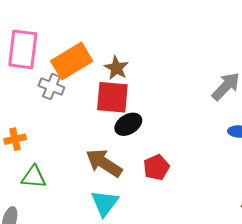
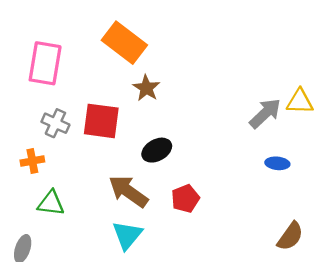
orange rectangle: (72, 61) -> (124, 43), moved, turned 66
gray cross: (51, 87) -> (55, 123), moved
red square: (112, 97) -> (101, 121), moved

